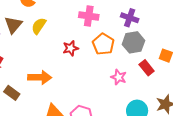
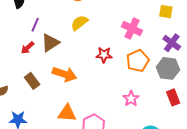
brown triangle: (13, 25) -> (50, 43), moved
pink star: (119, 77) -> (131, 99), moved

